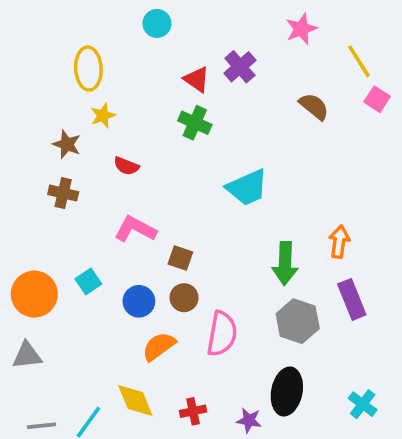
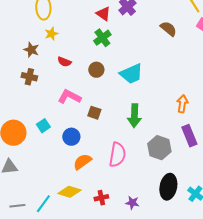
green cross: (195, 123) -> (102, 38), turned 30
green arrow: (285, 263) -> (134, 116), moved
brown circle: (184, 298) -> (96, 70), moved
black ellipse: (287, 391) -> (168, 187), moved
yellow diamond: (135, 401) -> (69, 192), turned -50

